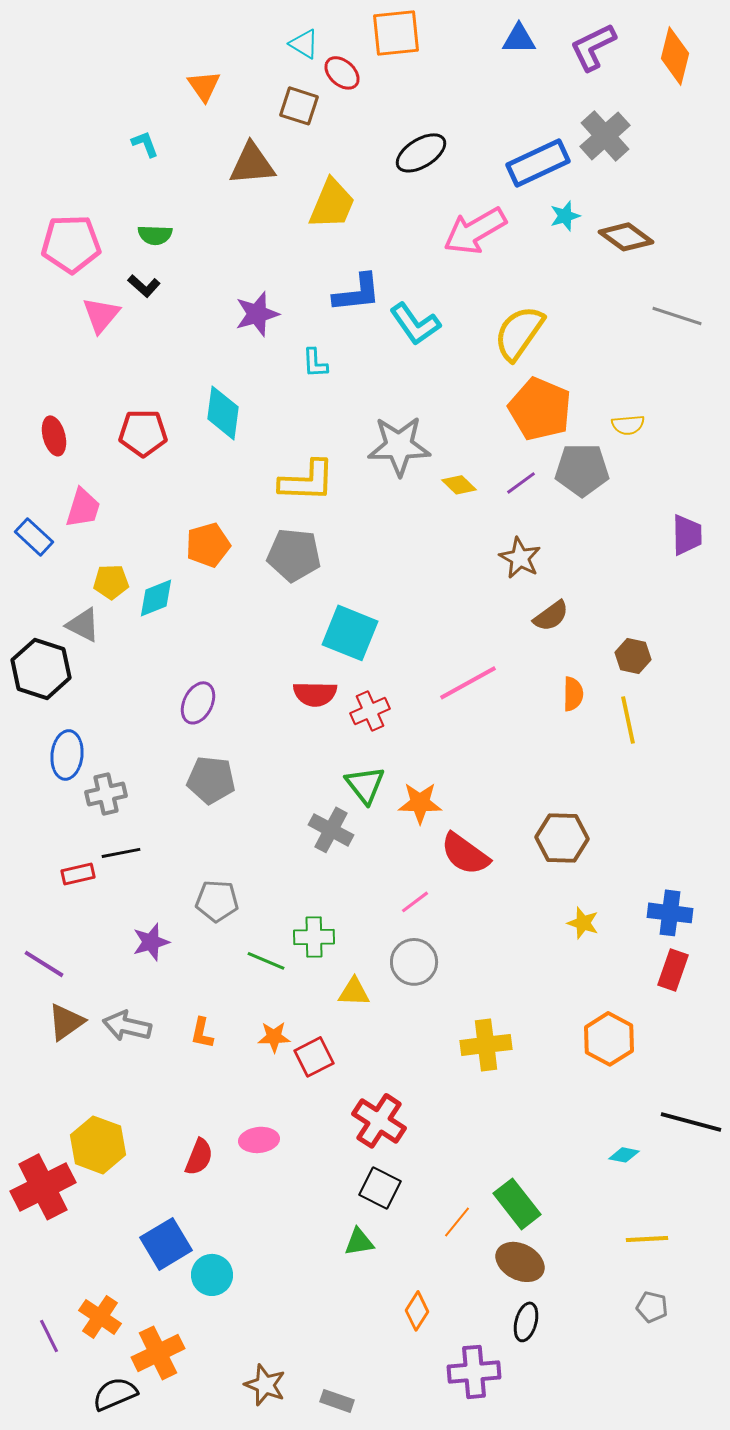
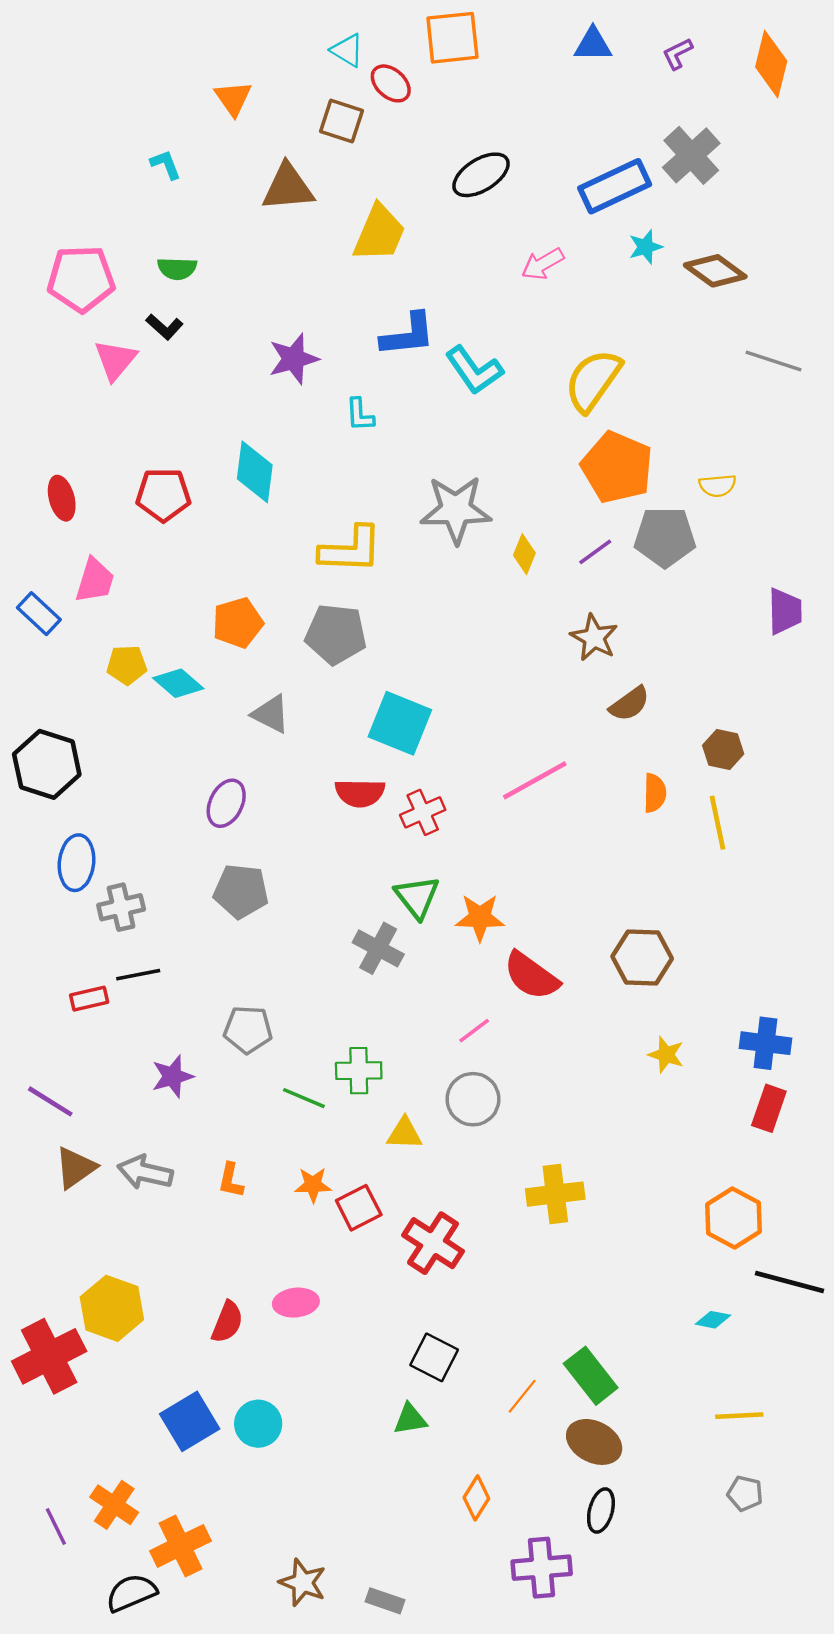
purple L-shape: (593, 47) -> (678, 54), size x0.6
pink arrow: (475, 231) -> (543, 264), size x0.6
yellow diamond: (459, 485) -> (524, 554), turned 68
cyan diamond: (156, 598) -> (178, 683), turned 63
gray triangle: (83, 625) -> (271, 714), moved
orange hexagon: (609, 1039) -> (734, 1218), moved
red cross: (379, 1121) -> (433, 1243), moved
cyan circle: (212, 1275) -> (258, 1424), moved

